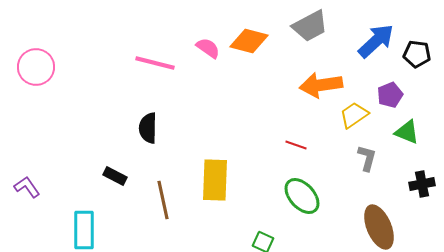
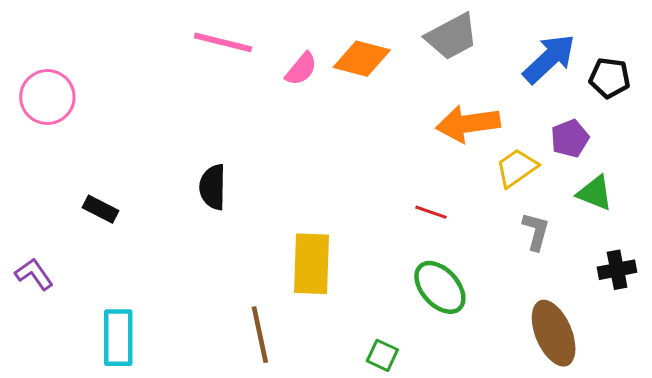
pink semicircle: (208, 48) -> (301, 69), turned 95
pink line: (155, 63) -> (223, 42), moved
black rectangle: (115, 176) -> (100, 209), moved
brown line: (163, 200) -> (260, 335), moved

